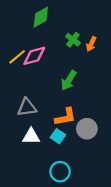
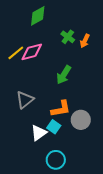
gray triangle: (27, 107) -> (25, 100), turned -30
white triangle: (31, 136) -> (39, 133), moved, turned -36

